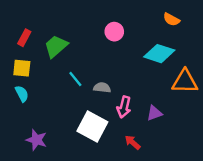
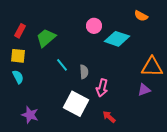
cyan diamond: (159, 54) -> (117, 39), moved
gray semicircle: (102, 88) -> (84, 72), turned 80
purple triangle: (154, 113) -> (144, 90), moved

